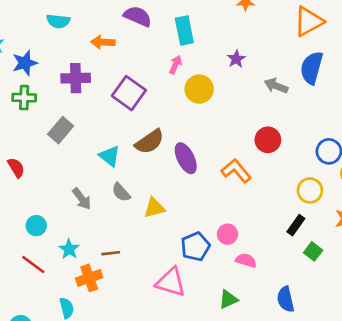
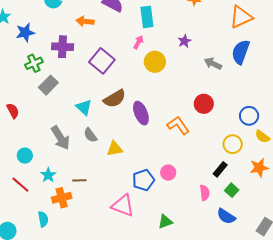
green cross: (24, 98) -> (34, 63), moved, turned -30
gray arrow: (82, 199) -> (60, 138), size x1.4
pink semicircle: (246, 260) -> (205, 193), moved, turned 63
blue semicircle: (286, 299) -> (226, 216), moved, turned -48

